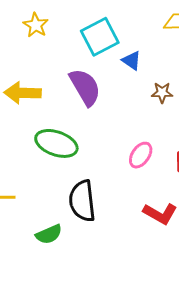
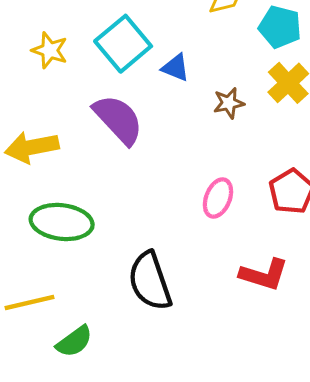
yellow star: (36, 25) -> (50, 50), moved
green ellipse: (56, 143) -> (62, 222), moved
green semicircle: (49, 234) -> (74, 341), moved

